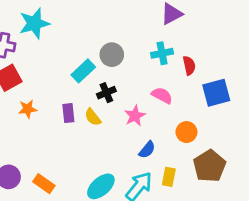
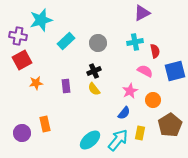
cyan rectangle: (83, 71) -> (66, 41), moved
pink semicircle: (162, 95) -> (145, 71), moved
pink star: (135, 116) -> (130, 91), moved
yellow semicircle: (93, 117) -> (94, 89), moved
orange rectangle: (44, 184) -> (45, 124), moved, turned 42

